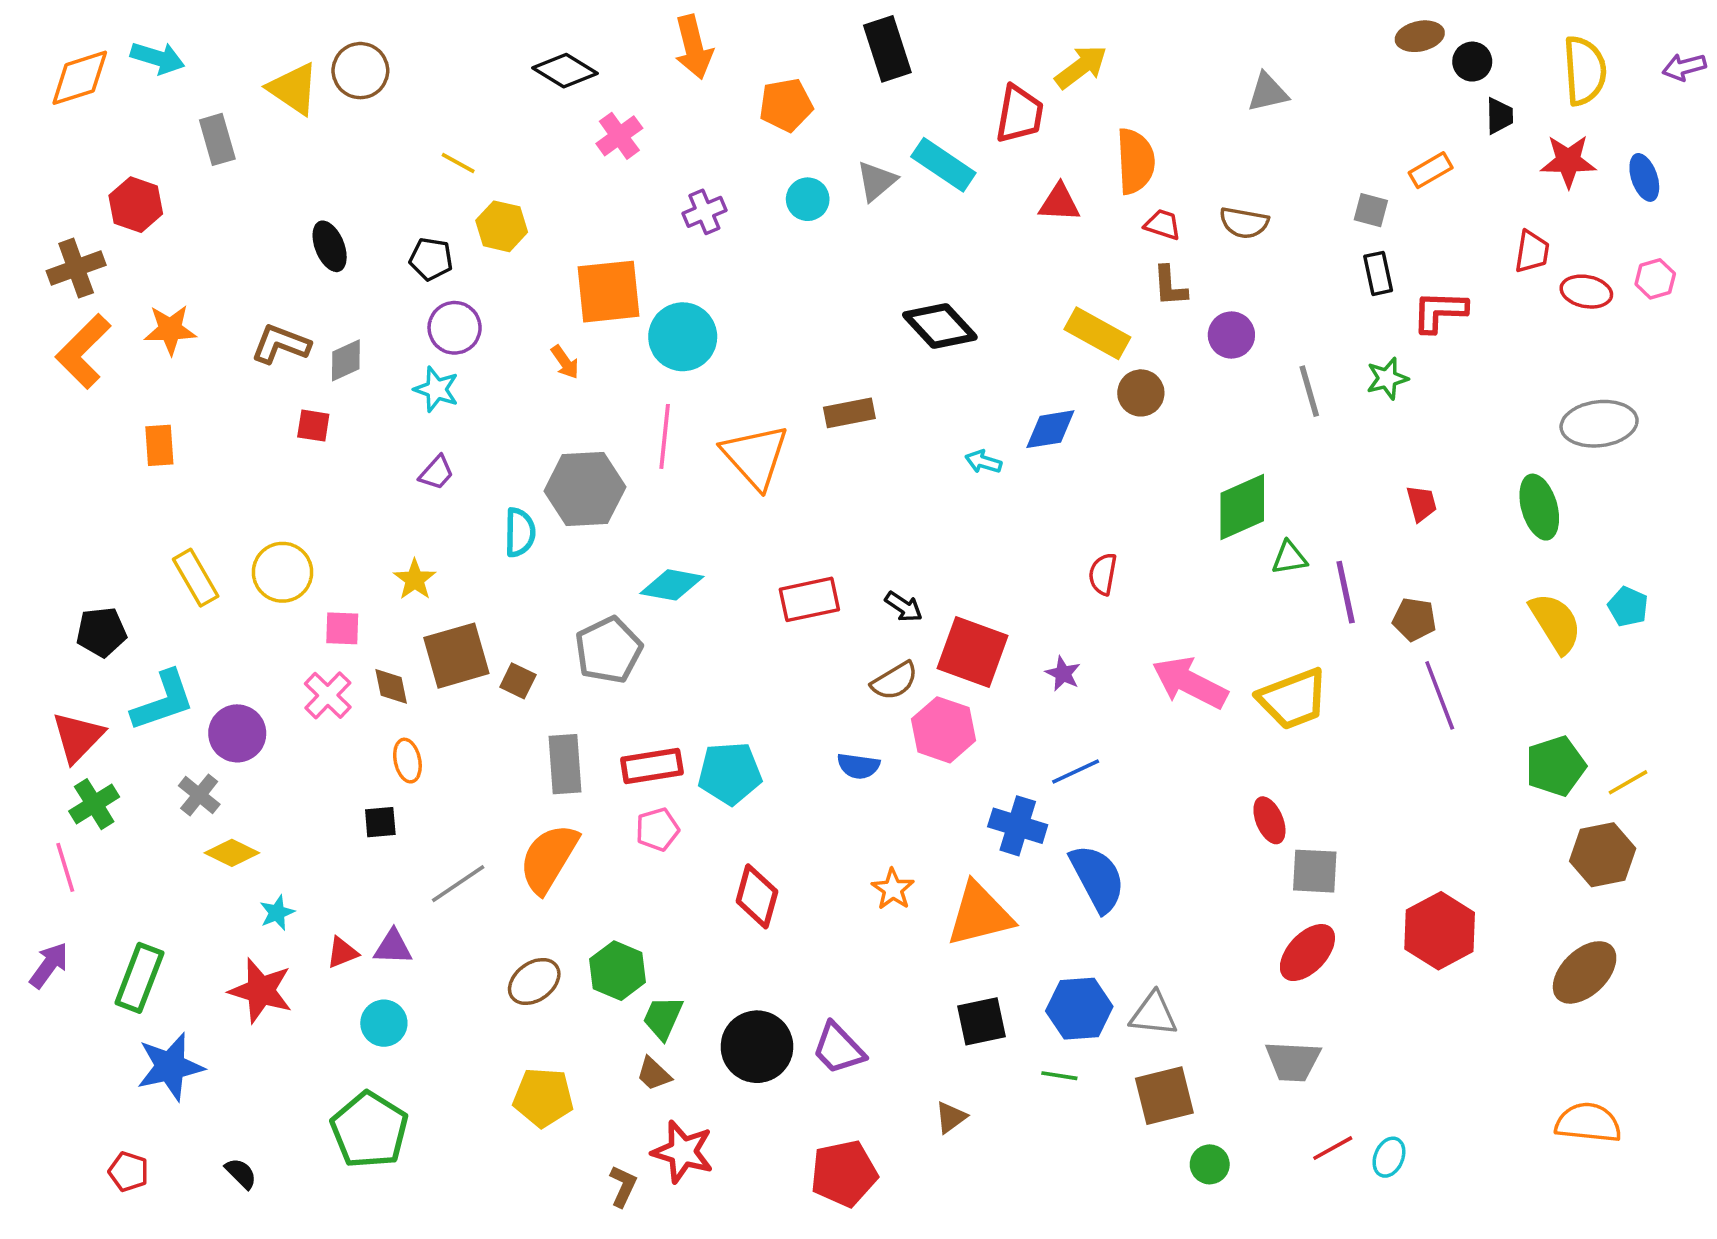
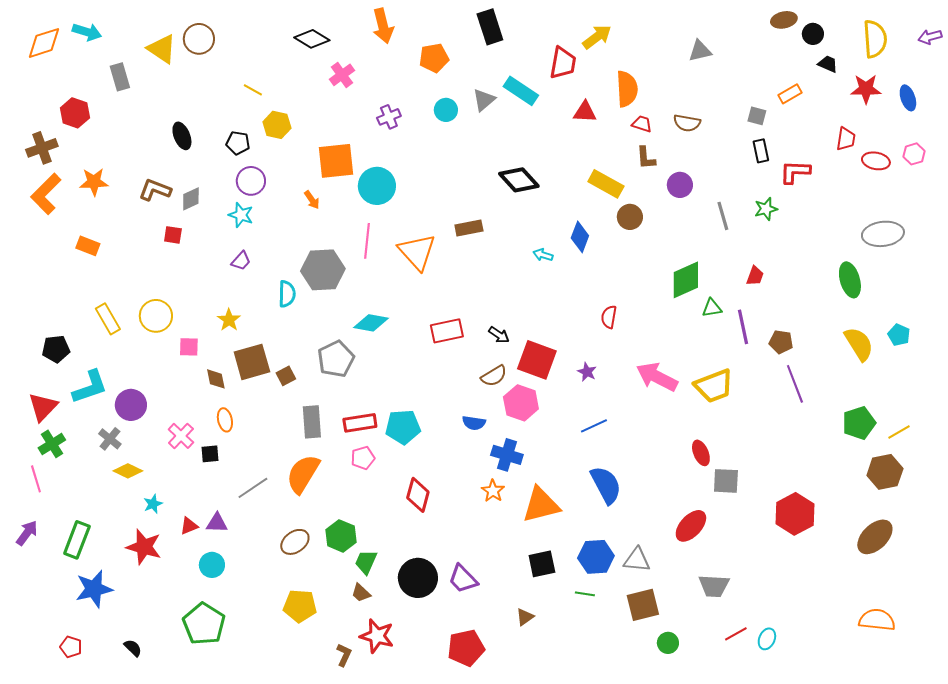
black trapezoid: (1499, 116) -> (828, 64), turned -65
blue diamond: (1050, 429) -> (580, 237), turned -60
orange rectangle: (159, 445) -> (88, 246), turned -65
red trapezoid: (1422, 503) -> (755, 276), moved, turned 35
brown square: (518, 681) -> (286, 376), turned 36
pink cross: (328, 695) -> (181, 436), moved
blue cross: (1018, 826) -> (507, 455), moved
red ellipse: (1307, 953) -> (691, 526), moved

